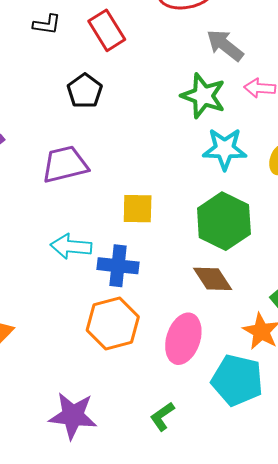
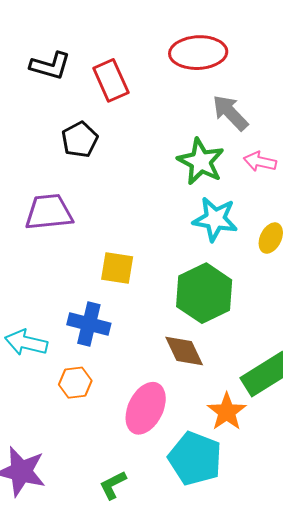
black L-shape: (47, 24) -> (50, 66), size x1.4
cyan arrow: (71, 246) -> (26, 343), moved
orange hexagon: (113, 324) -> (75, 383), size x0.6

